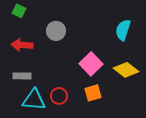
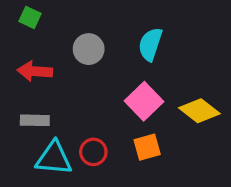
cyan semicircle: (123, 30) -> (150, 44), moved

